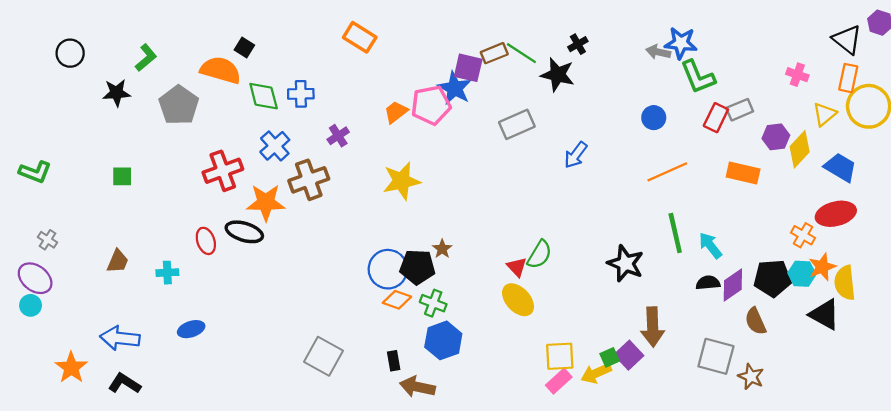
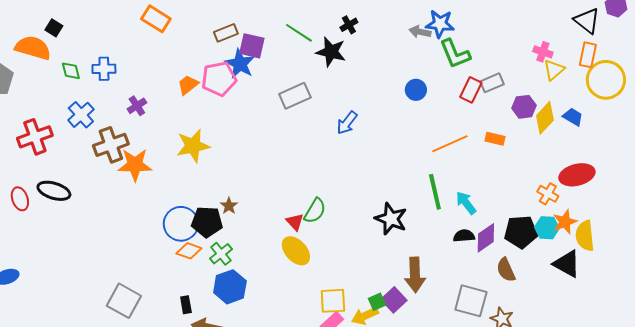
brown rectangle: (494, 53) -> (226, 33), moved
green diamond: (264, 96) -> (71, 71), size x0.7
yellow triangle: (824, 114) -> (554, 70), moved
blue trapezoid: (840, 167) -> (573, 117), moved, size x0.7
orange line: (667, 172) -> (450, 144), moved
orange rectangle: (743, 173) -> (495, 139), size x0.7
orange star: (266, 202) -> (135, 165), moved
green cross: (433, 303) -> (221, 254), turned 30

